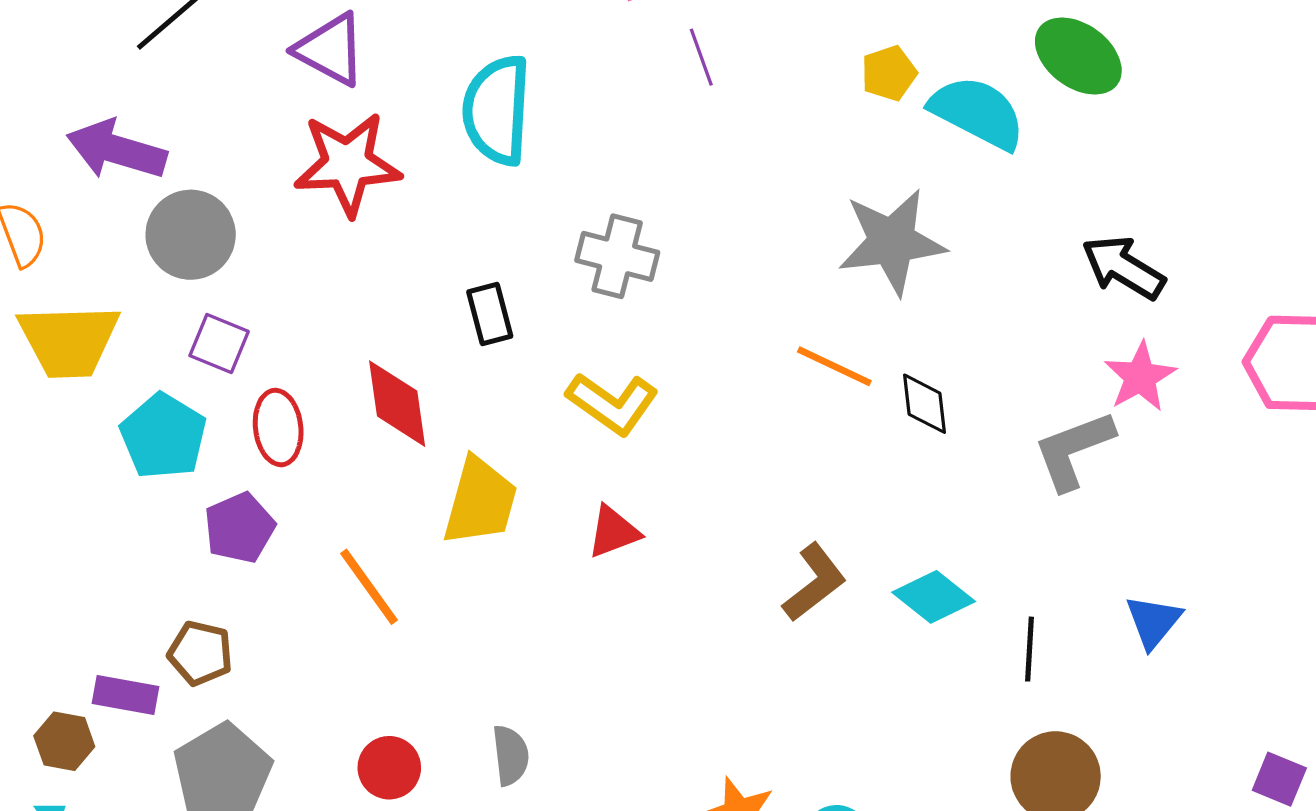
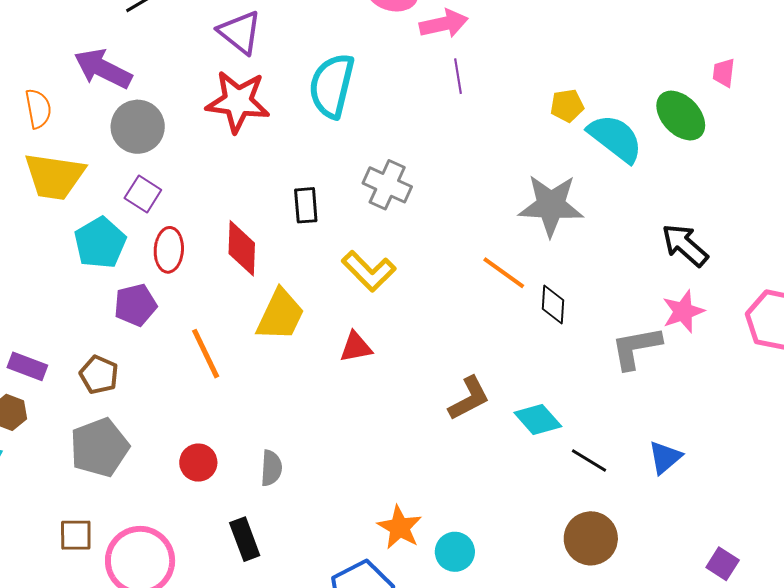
black line: (1030, 649) -> (589, 460), turned -72
purple rectangle: (126, 695) -> (27, 366), moved

